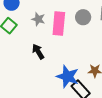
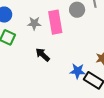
blue star: (68, 77) -> (78, 71), size x0.7

